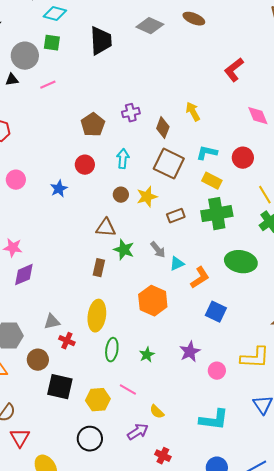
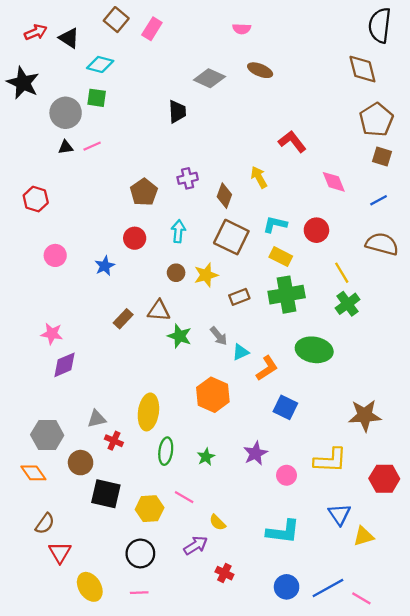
black trapezoid: (101, 41) -> (177, 112), moved, size x0.7
red L-shape: (234, 70) -> (292, 142), moved, turned 90
black triangle: (12, 80) -> (66, 147), moved
brown rectangle: (99, 268) -> (123, 319), moved, turned 30

